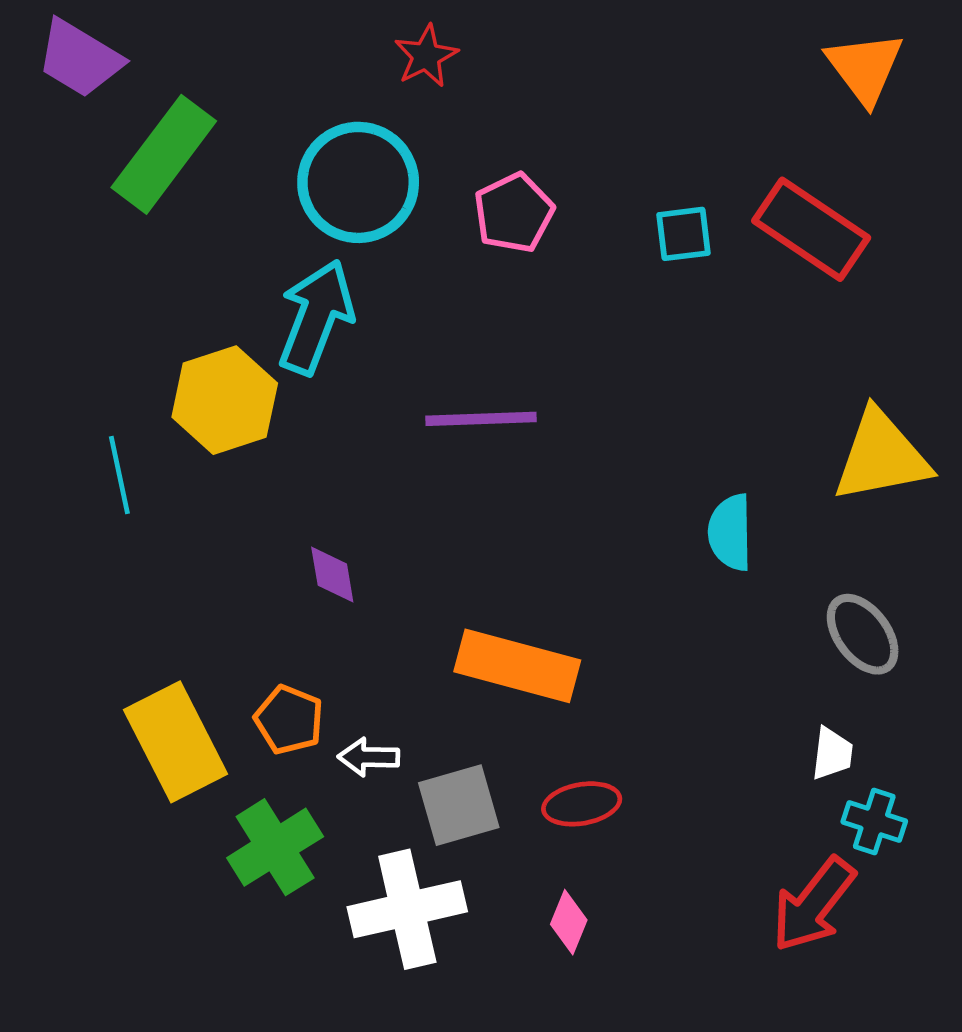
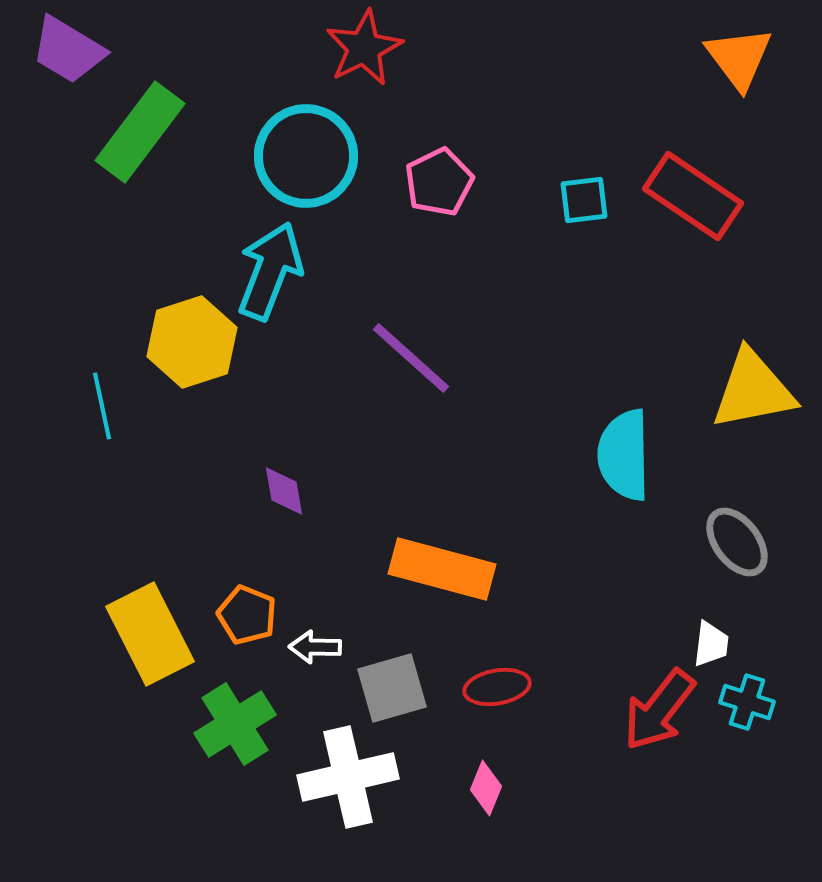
red star: (426, 56) -> (364, 48), size x1.4
purple line: (481, 419) -> (411, 358), turned 44
cyan semicircle: (730, 532) -> (624, 455), size x1.4
red arrow: (813, 905) -> (659, 710), moved

